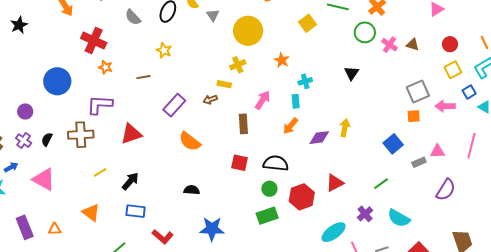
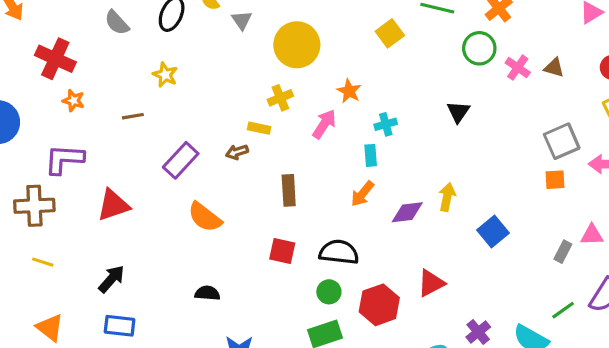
pink arrow: (263, 100) -> (324, 124), moved
blue square: (393, 144) -> (493, 231), moved
gray rectangle: (419, 162) -> (563, 252), turned -40
yellow line: (100, 172) -> (43, 262), moved, turned 48
green line: (381, 184) -> (563, 310), moved

